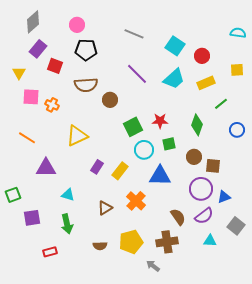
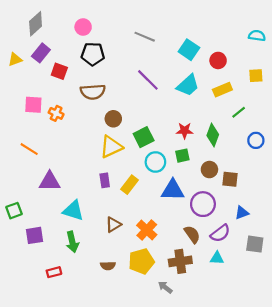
yellow triangle: (19, 73) -> (15, 59), moved, turned 40
brown circle: (110, 100) -> (113, 119), moved
red star: (160, 121) -> (185, 131), moved
yellow triangle: (77, 136) -> (111, 147), moved
purple rectangle: (97, 167) -> (105, 180), turned -40
purple circle: (201, 189) -> (203, 204), moved
cyan triangle: (68, 195) -> (73, 211), size x1.5
orange cross: (136, 201) -> (147, 230), moved
gray square: (236, 226) -> (255, 244), turned -30
cyan triangle: (210, 241) -> (217, 258), moved

